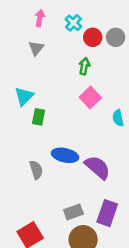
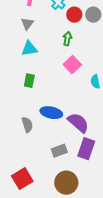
cyan triangle: (24, 96) -> (29, 49), moved, turned 36
gray rectangle: (73, 212) -> (59, 151), moved
purple rectangle: (107, 213) -> (86, 149), moved

